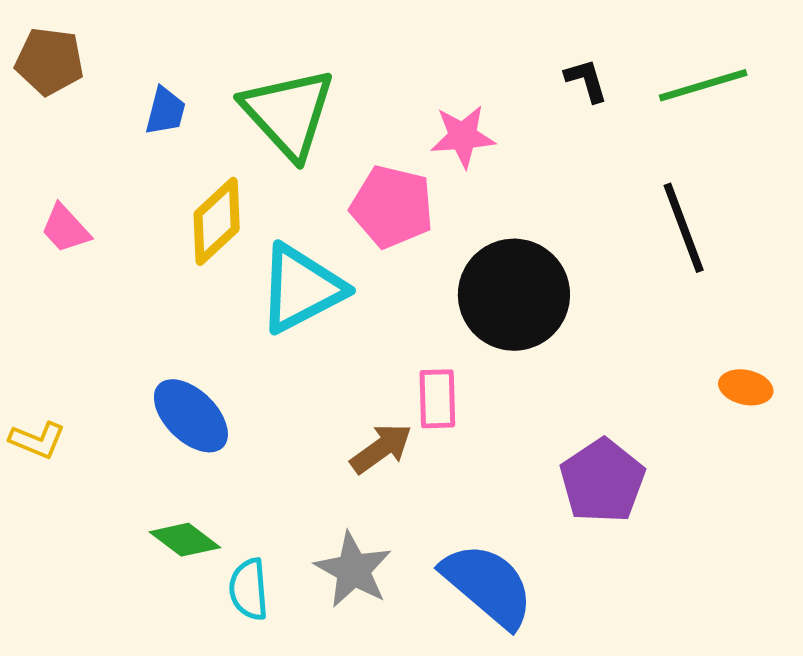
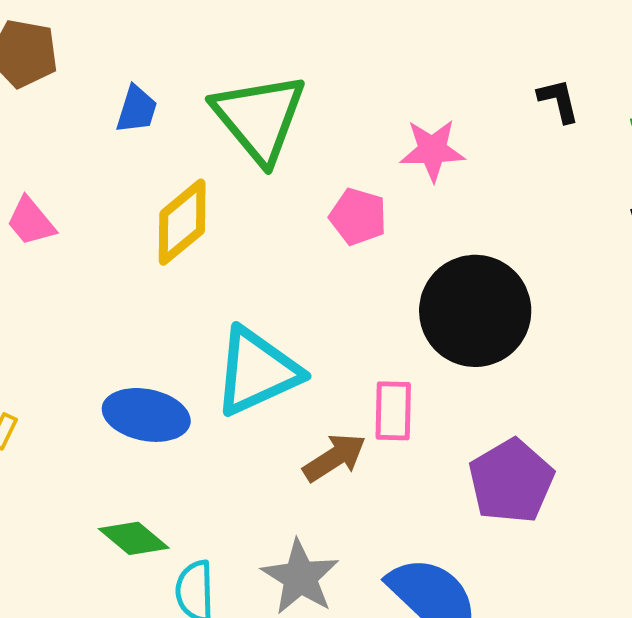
pink pentagon: (392, 207) -> (358, 217), size x0.7
cyan triangle: (301, 288) -> (257, 371), moved
blue ellipse: (191, 416) -> (146, 415), turned -36
purple pentagon: (602, 481) -> (511, 481), moved

